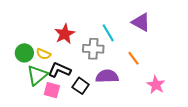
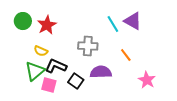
cyan line: (108, 33) -> (113, 24), moved
red star: (65, 34) -> (47, 25), moved
green circle: (24, 53) -> (23, 21), moved

